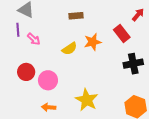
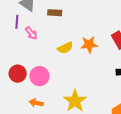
brown rectangle: (76, 16) -> (55, 13), moved
red circle: (26, 72) -> (18, 74), moved

